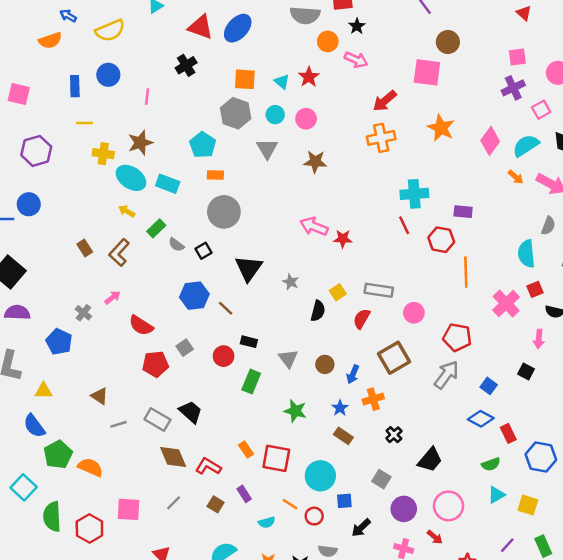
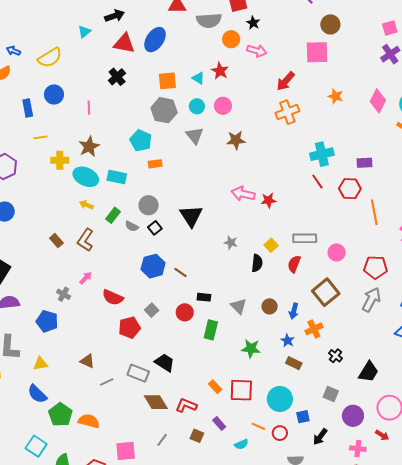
orange star: (441, 128) -> (336, 96), size x0.7
gray circle: (224, 212) -> (149, 205), moved, size x0.7
black triangle: (249, 268) -> (191, 216), moved

